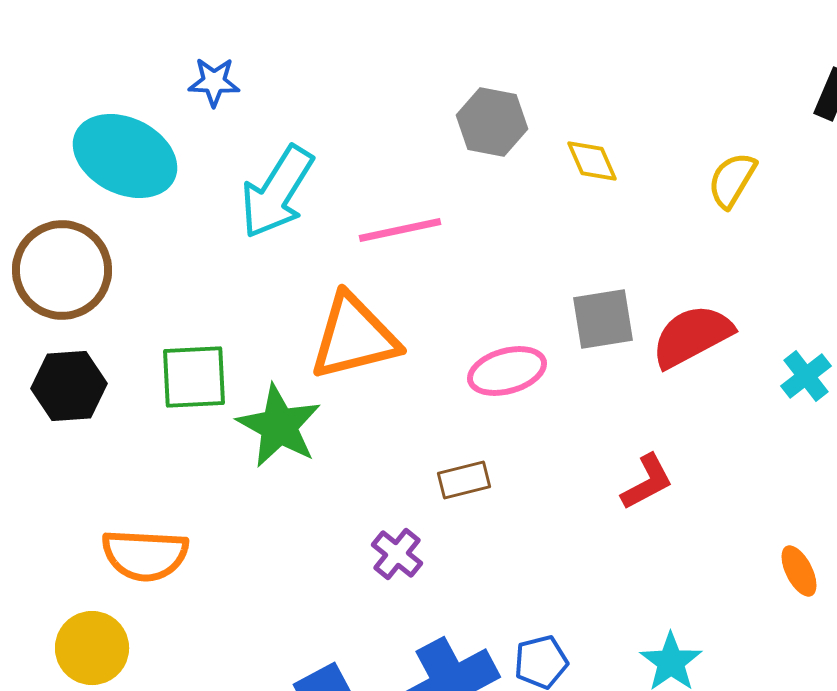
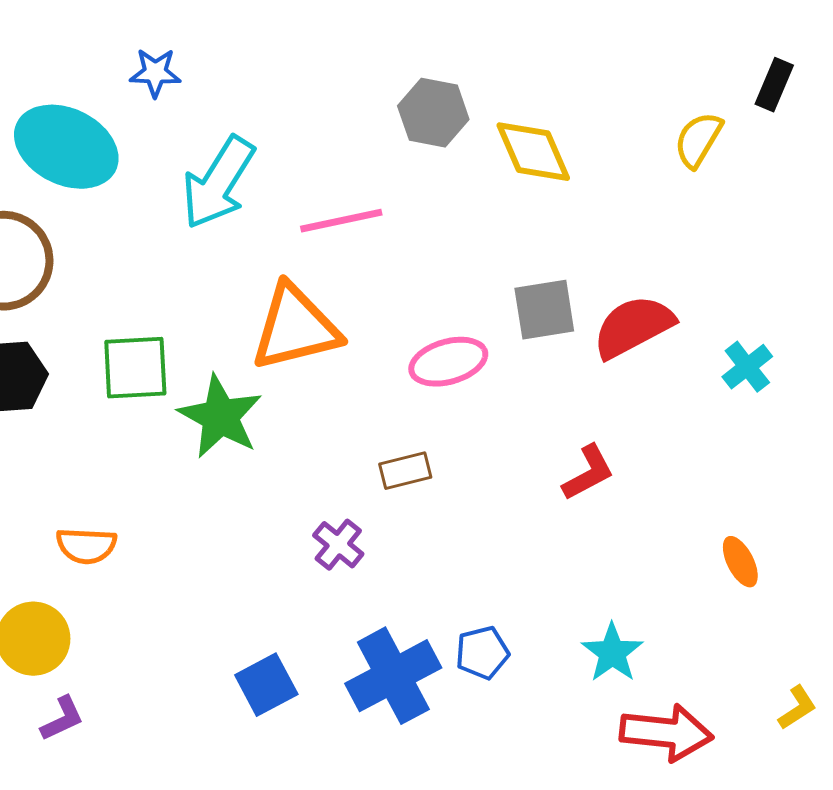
yellow diamond: (592, 161) -> (533, 152), size x1.5
yellow semicircle: (732, 180) -> (698, 140), moved
orange semicircle: (145, 555) -> (86, 546), size x0.7

